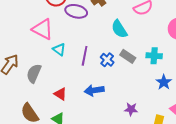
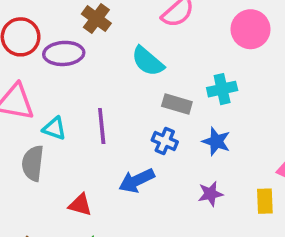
blue cross: (107, 60) -> (165, 141), moved
gray semicircle: (34, 73) -> (33, 163), moved
blue star: (164, 82) -> (216, 141), moved

